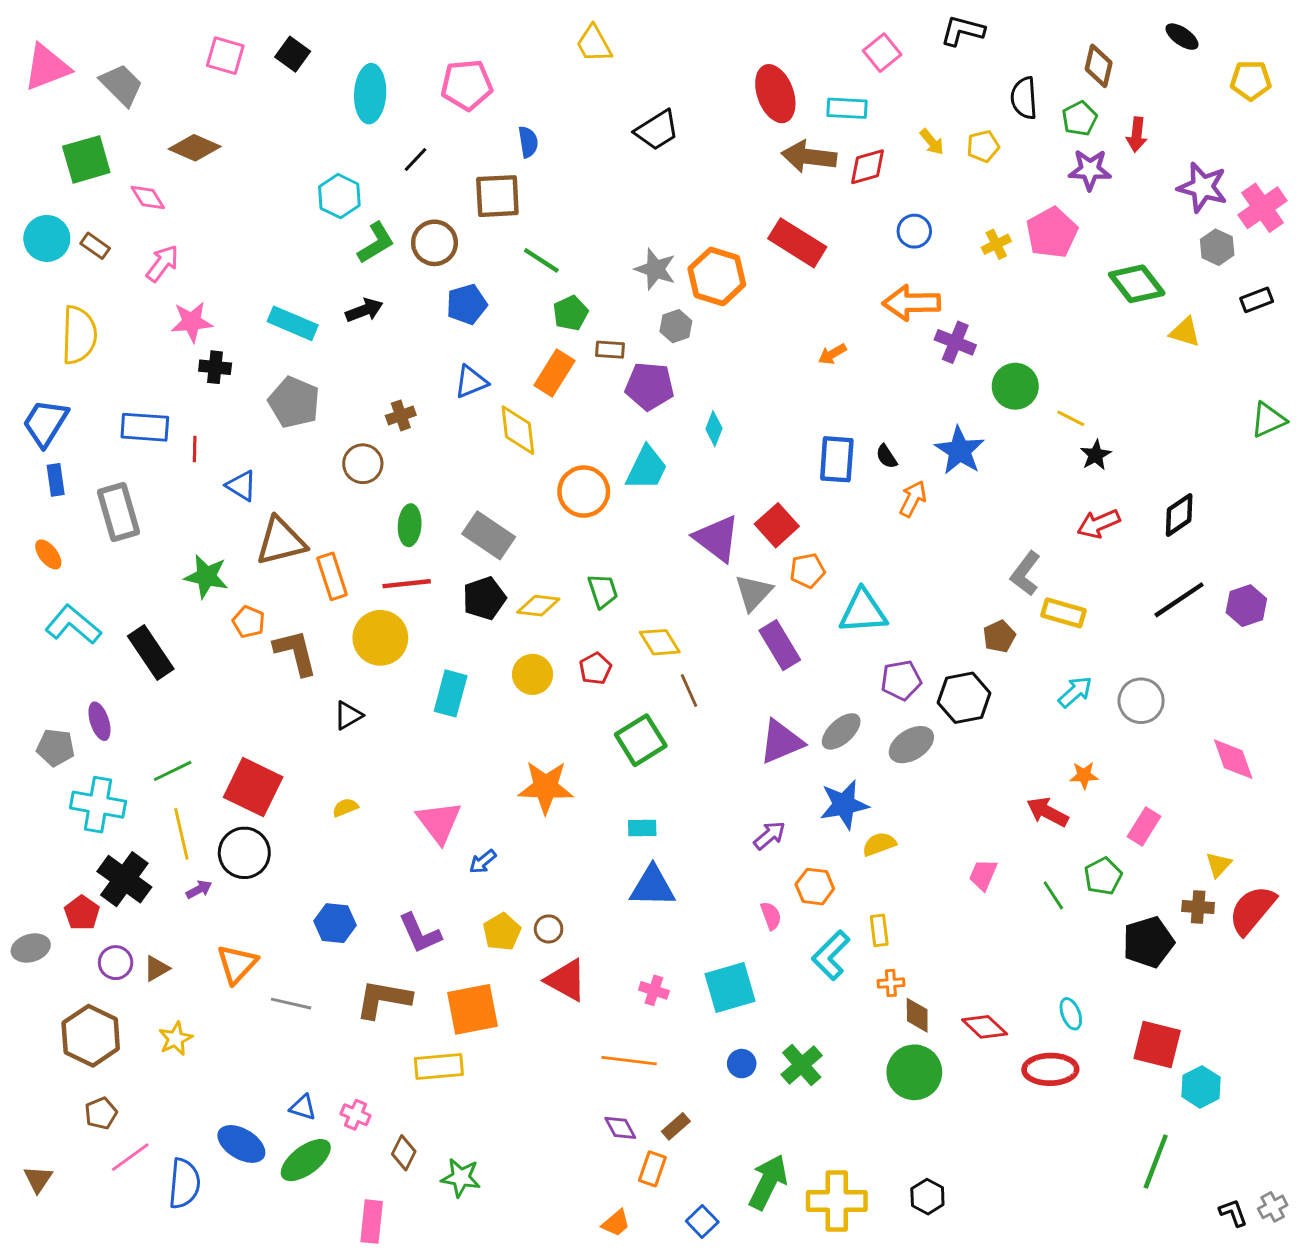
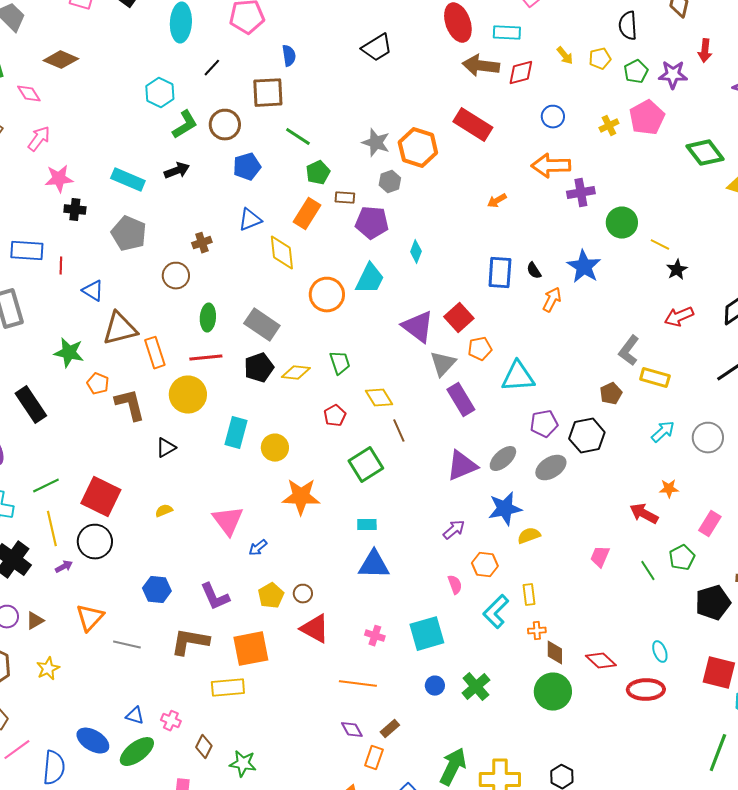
green pentagon: (1080, 118) -> (636, 72), moved
purple cross: (955, 342) -> (581, 193), turned -32
yellow circle: (532, 674) -> (275, 448), moved

